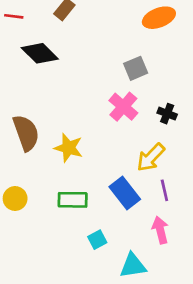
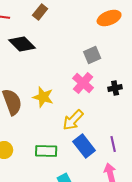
black cross: (167, 114) -> (115, 88), turned -32
yellow star: (68, 148) -> (43, 97), moved
yellow arrow: (151, 157) -> (73, 120), moved

